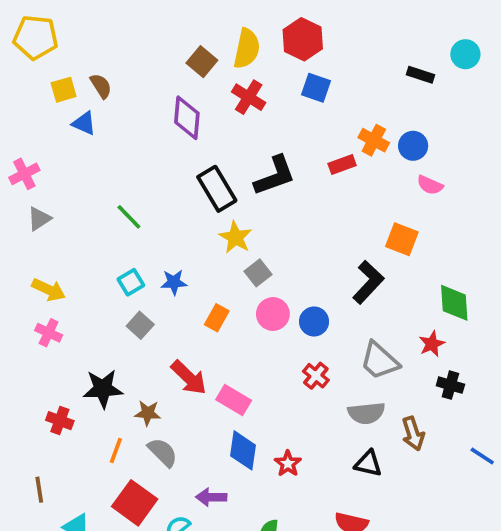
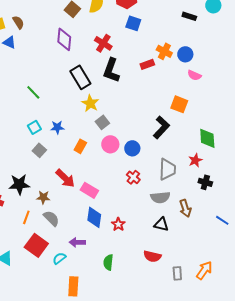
red cross: (249, 97) -> (103, 43), moved
black L-shape: (275, 176) -> (111, 70), turned 130
gray trapezoid: (379, 361) -> (167, 169), turned -130

